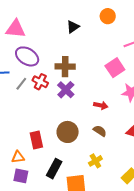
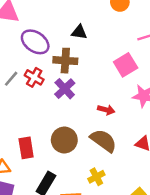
black triangle: (73, 27) -> (79, 32), moved, turned 40
purple ellipse: (27, 56) -> (35, 42), moved
brown semicircle: (100, 131) -> (103, 141), size x1.6

